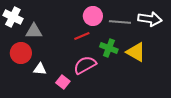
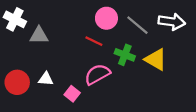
gray line: (120, 22) -> (137, 25), turned 35
red line: (82, 36) -> (94, 41), turned 49
red circle: (21, 53) -> (17, 82), moved

